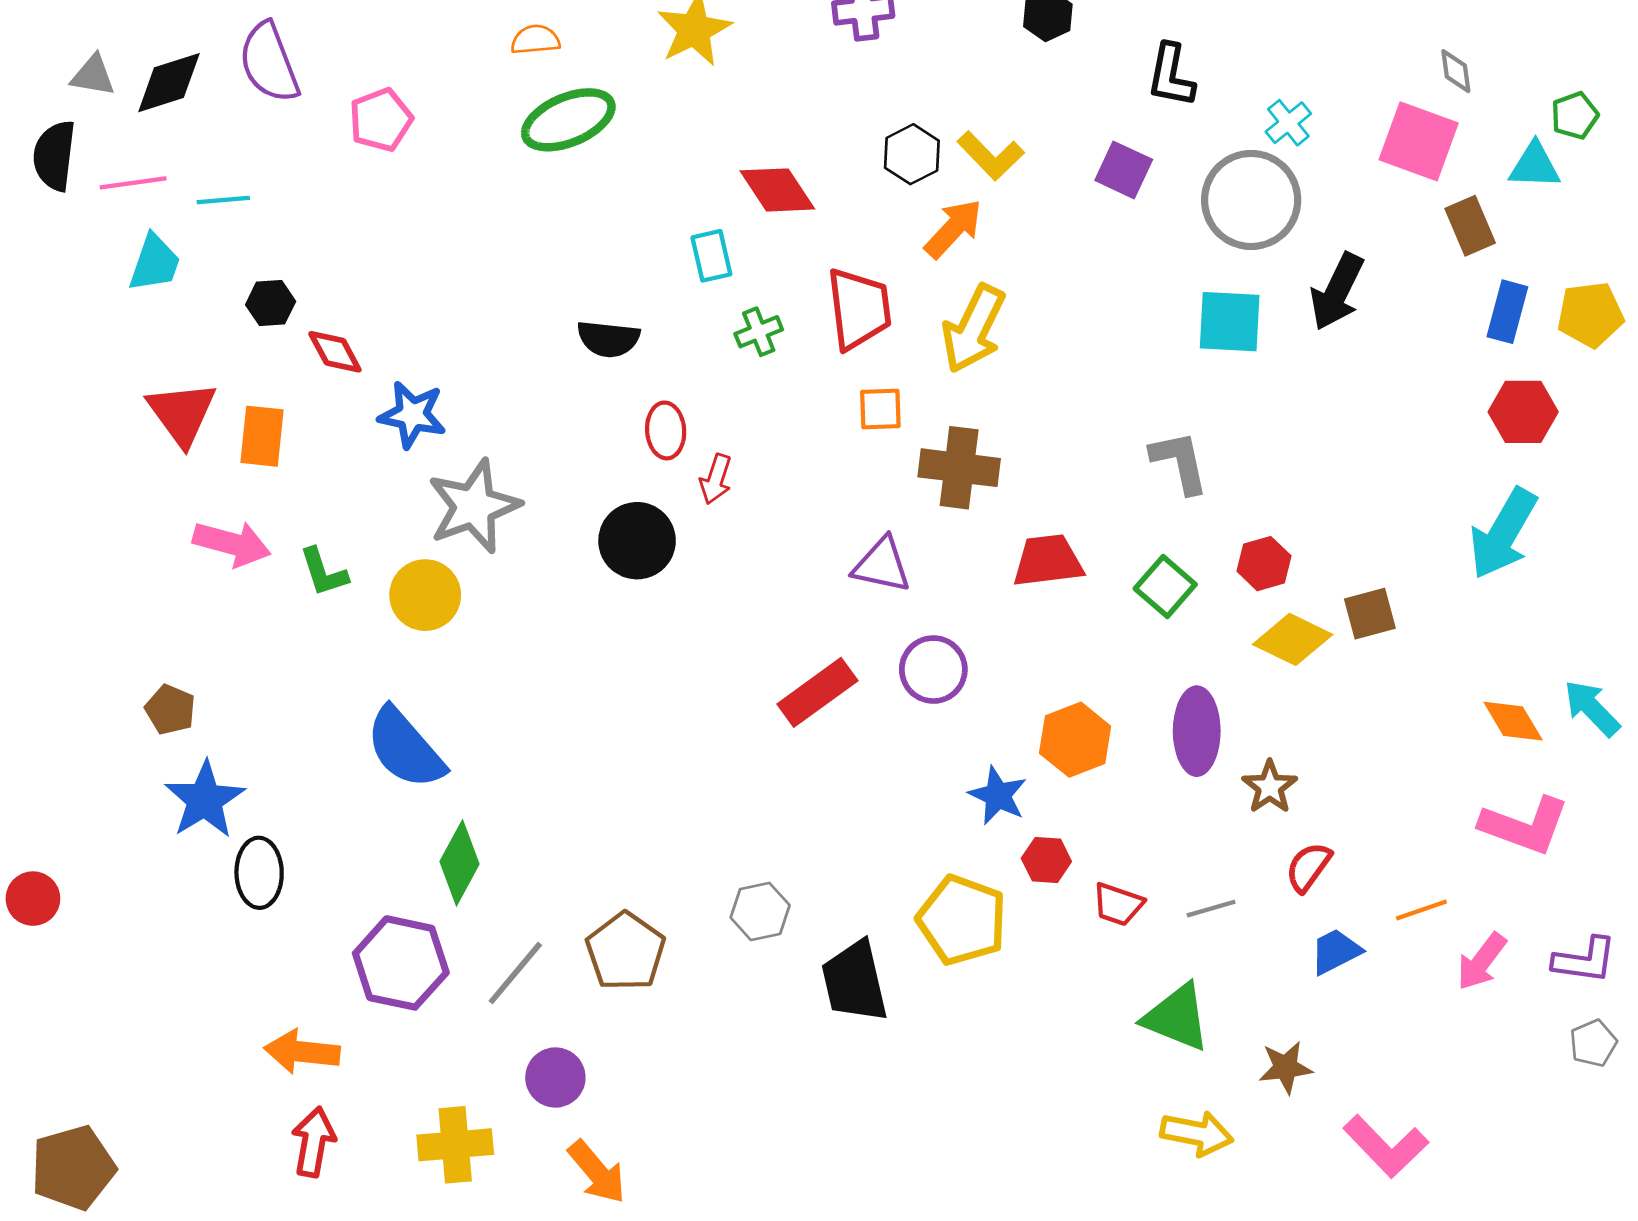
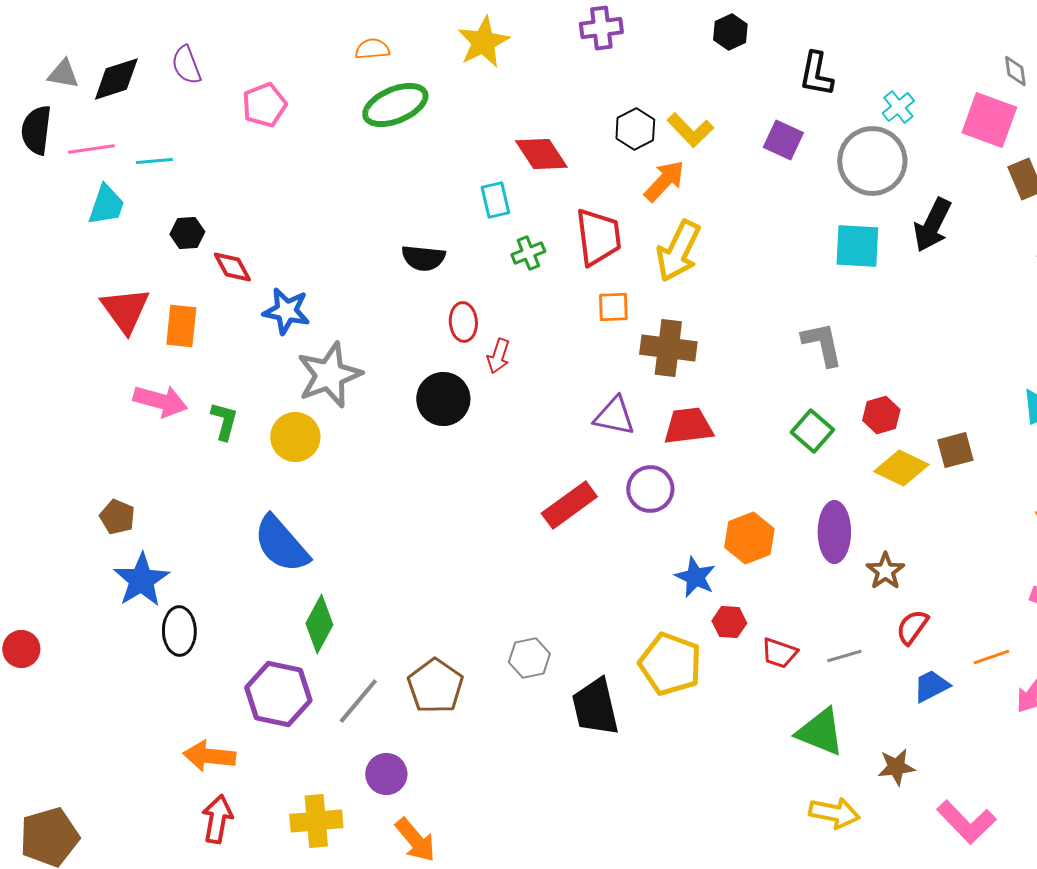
purple semicircle: (269, 63) -> (186, 65), size x0.7
red trapezoid: (1048, 561) -> (688, 426), moved
green L-shape: (324, 572) -> (224, 421), turned -147

